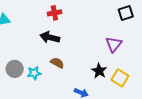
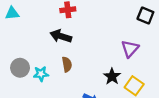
black square: (126, 13) -> (145, 16), turned 35
brown semicircle: (57, 63) -> (67, 64), turned 48

